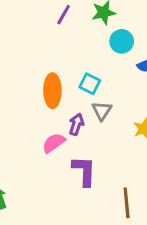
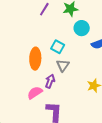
cyan square: (90, 84) -> (58, 47), moved
gray triangle: (102, 111) -> (63, 65), moved

